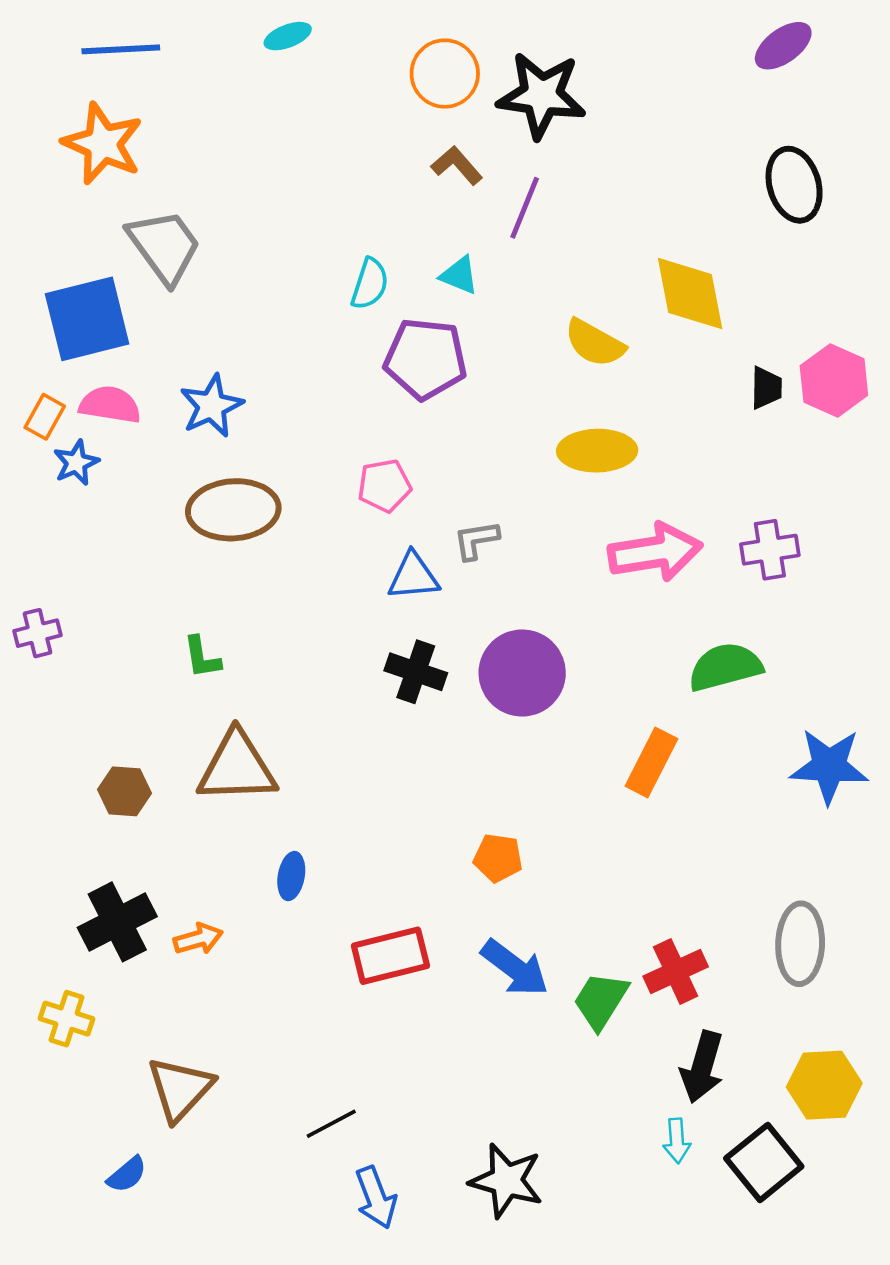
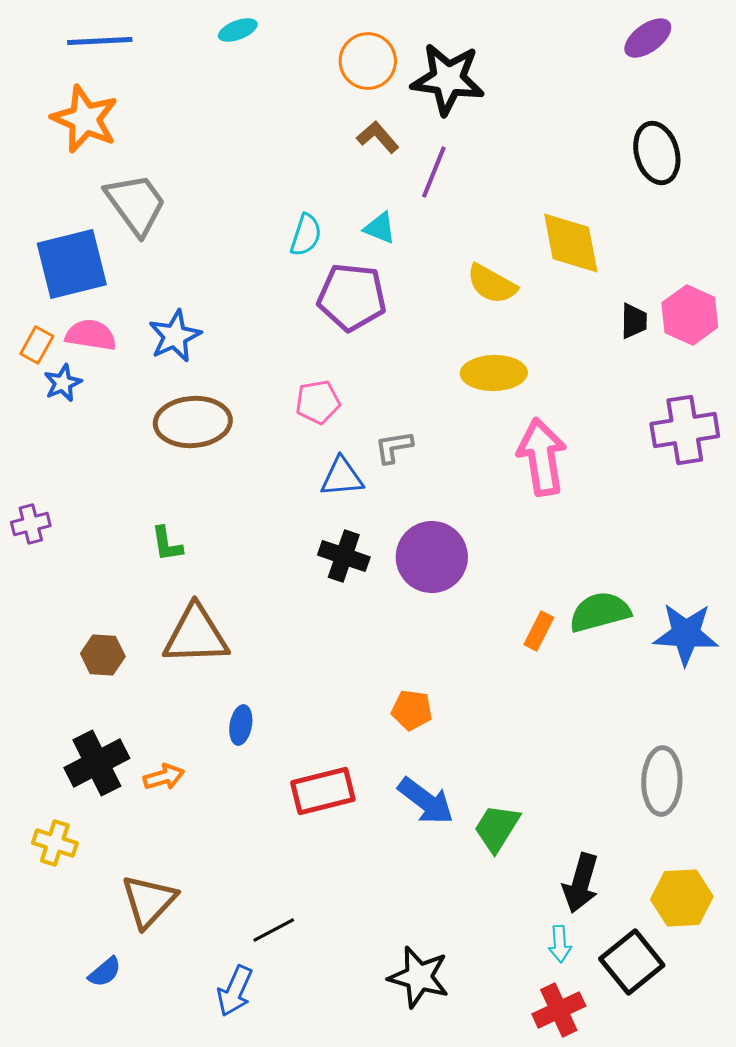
purple cross: (770, 550) -> (685, 430), moved, size x1.4
pink arrow: (655, 552) -> (542, 457), turned -90
green semicircle: (725, 667) -> (600, 612), moved
orange rectangle: (651, 762) -> (539, 631), size x0.7
red cross: (676, 972) -> (559, 1010), moved
blue arrow: (376, 1198) -> (235, 991), moved, turned 45

